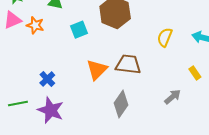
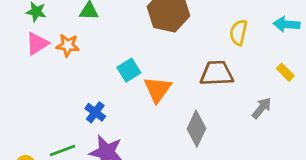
cyan square: (79, 30) -> (129, 70), moved
brown trapezoid: (128, 64) -> (217, 73), moved

